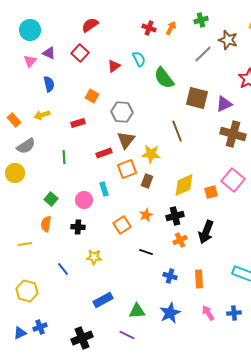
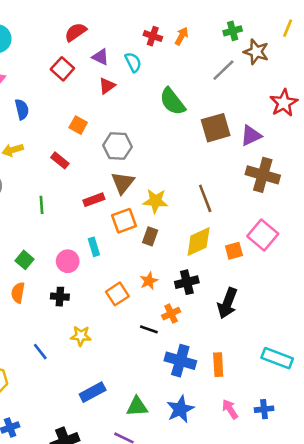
green cross: (201, 20) -> (233, 31), moved
purple triangle: (49, 53) -> (100, 57), moved
cyan semicircle: (139, 59) -> (133, 62), moved
brown square: (197, 98) -> (216, 128), turned -30
red rectangle: (78, 123) -> (60, 160), turned 56
brown line: (177, 131) -> (205, 198), moved
orange cross: (180, 240) -> (171, 314), moved
blue cross: (170, 276) -> (180, 361), size x1.6

